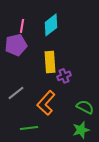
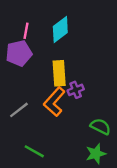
orange L-shape: (46, 103) -> (54, 102), moved
green line: (29, 128) -> (34, 151), turned 36

